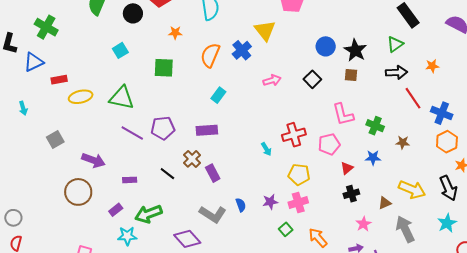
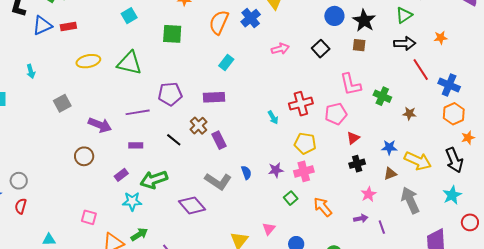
red rectangle: (59, 80) -> (68, 27), moved
purple line: (132, 133) -> (138, 112), moved, turned -40
blue star: (373, 158) -> (389, 147), moved
brown circle: (78, 192) -> (84, 156), size x0.7

